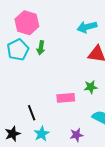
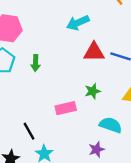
green arrow: (41, 48) -> (35, 63), moved
purple star: (77, 135) -> (97, 149), moved

